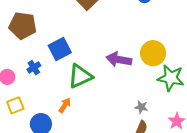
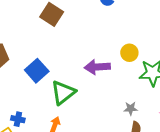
yellow circle: (153, 53) -> (129, 53), size x0.7
blue cross: (34, 68) -> (18, 119), moved, turned -32

